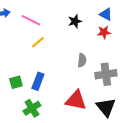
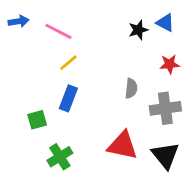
black star: (75, 21) -> (138, 30), moved
red star: (104, 32) -> (170, 64), moved
blue rectangle: (38, 81) -> (68, 98), moved

